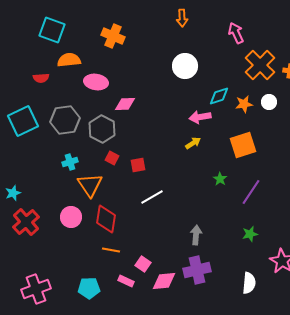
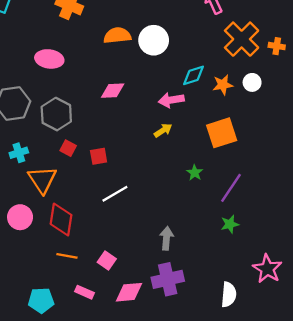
orange semicircle: (69, 60) -> (117, 36), moved
pink diamond: (125, 104) -> (113, 91), moved
green star: (250, 234) -> (230, 224), moved
pink square: (143, 264) -> (107, 261), moved

